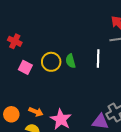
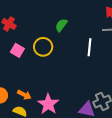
green semicircle: (71, 61) -> (61, 25), moved, turned 48

